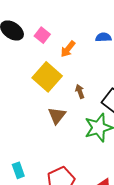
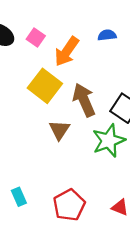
orange arrow: (68, 49) -> (67, 52), size x1.5
brown arrow: (80, 91) -> (84, 100), size x2.0

